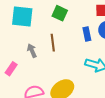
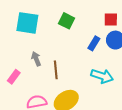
blue rectangle: (87, 34) -> (94, 43), turned 40
brown line: (53, 43) -> (56, 70), moved

